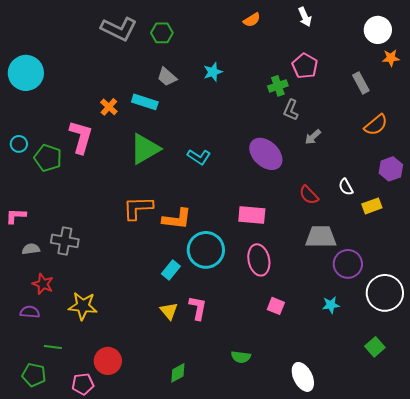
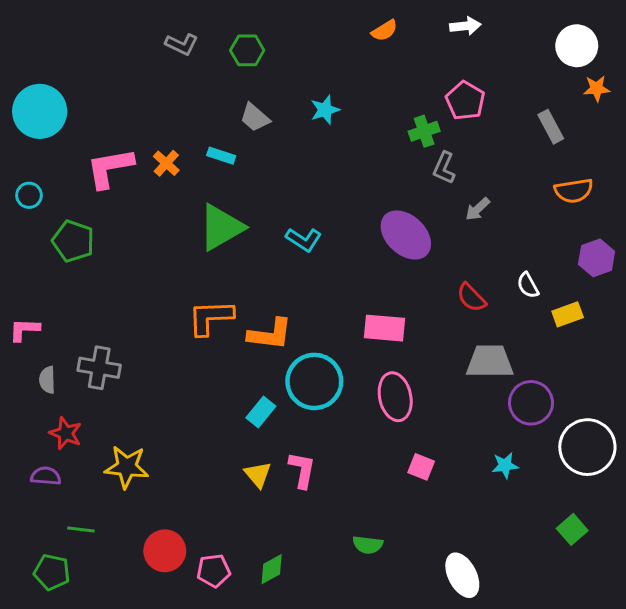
white arrow: (305, 17) -> (465, 26), turned -72
gray L-shape: (119, 29) -> (182, 44), size x0.6
cyan rectangle: (145, 102) -> (221, 156), size x0.7
orange semicircle: (376, 125) -> (574, 191), turned 30
pink L-shape: (81, 137) -> (110, 168), moved, turned -116
cyan circle: (19, 144) -> (29, 195), moved
gray semicircle: (31, 249) -> (47, 380), turned -84
pink pentagon: (83, 384) -> (214, 571), moved

